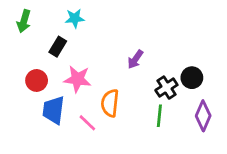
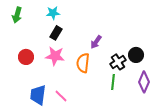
black rectangle: (58, 47) -> (56, 33), moved
orange semicircle: (110, 103) -> (83, 63), moved
blue trapezoid: (53, 110) -> (38, 95), moved
pink line: (87, 123) -> (61, 96), moved

